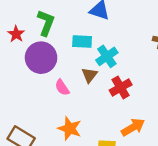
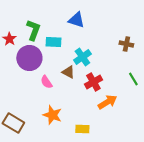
cyan rectangle: (82, 41) -> (53, 42), moved
brown triangle: (89, 75) -> (68, 72), turned -40
orange arrow: (133, 127) -> (107, 102), moved

